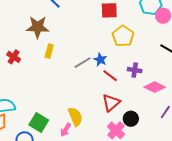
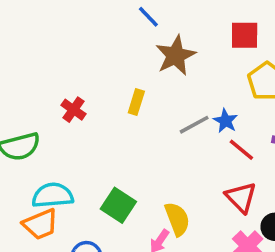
brown star: (38, 27) -> (176, 55), moved, turned -30
red triangle: (111, 103) -> (241, 197), turned -36
green square: (39, 123) -> (118, 205), moved

